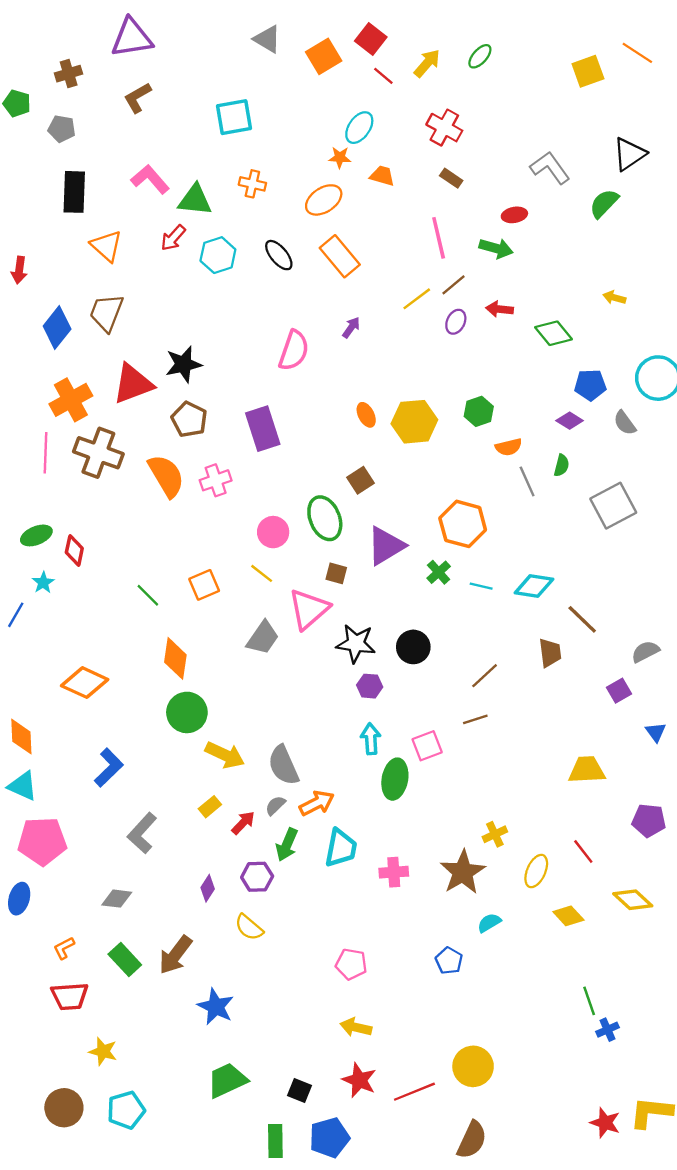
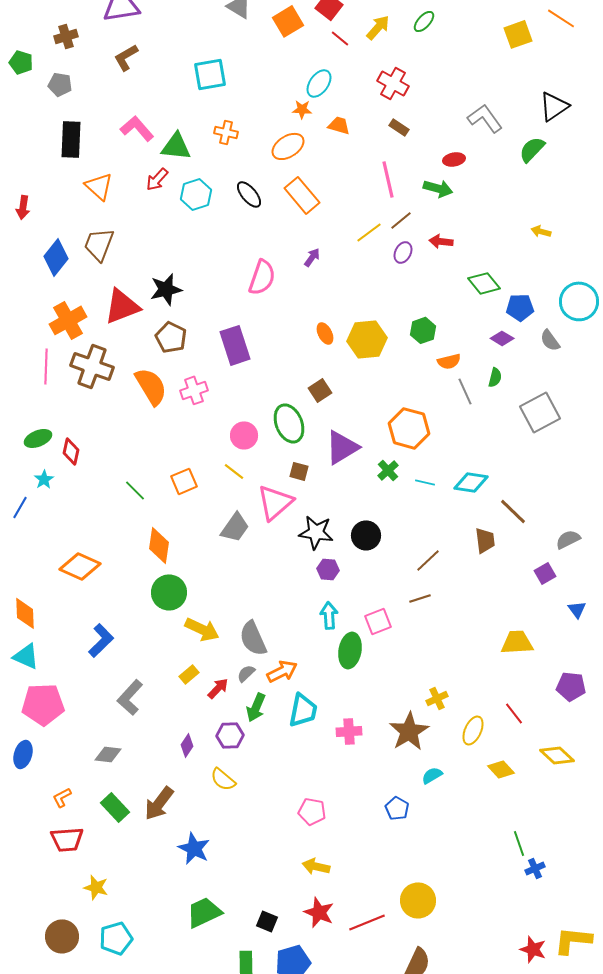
green diamond: (553, 333) -> (484, 283), moved

